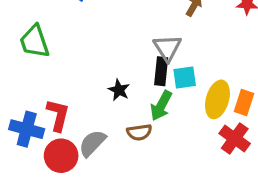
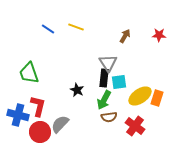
green trapezoid: (34, 42) -> (29, 73), moved
yellow ellipse: (217, 99) -> (140, 96), turned 40
brown semicircle: (139, 132) -> (109, 117), moved
red cross: (235, 138) -> (135, 126), moved

